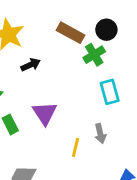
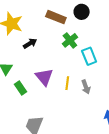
green cross: (94, 55) -> (70, 40), moved
yellow line: (75, 148) -> (67, 83), moved

